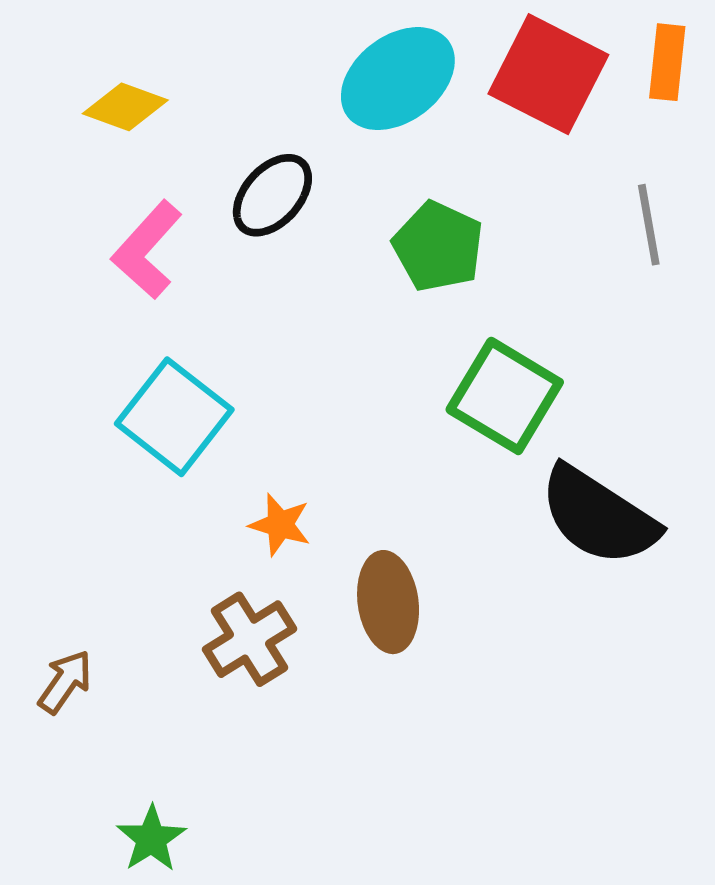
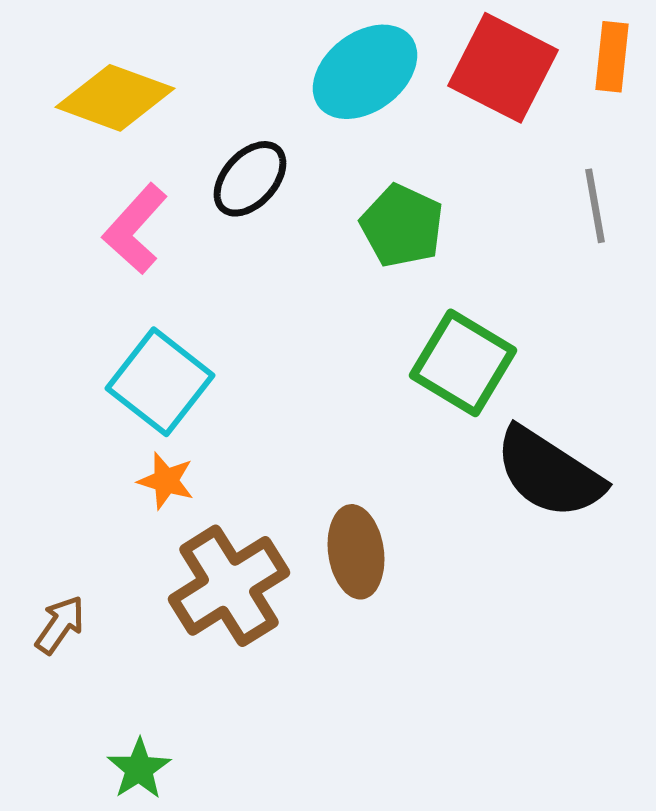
yellow diamond: (125, 107) -> (115, 98), size x1.5
orange star: (280, 525) -> (166, 481), moved
brown cross: (250, 639) -> (229, 586), size x1.4

